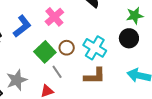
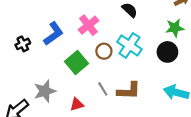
brown circle: (67, 48) -> (104, 51), moved
cyan cross: (95, 48) -> (129, 45), moved
gray line: (57, 72) -> (103, 89), moved

